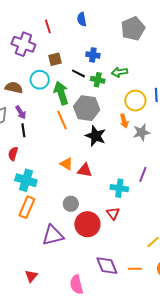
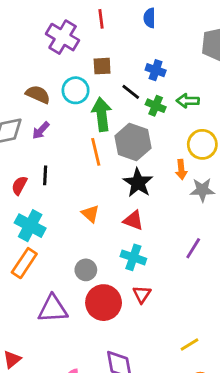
purple arrow: (21, 112) -> (41, 130), turned 64
black line: (23, 130) -> (45, 175), moved
red triangle: (85, 170) -> (133, 220), moved
cyan cross: (119, 188) -> (133, 257), moved

